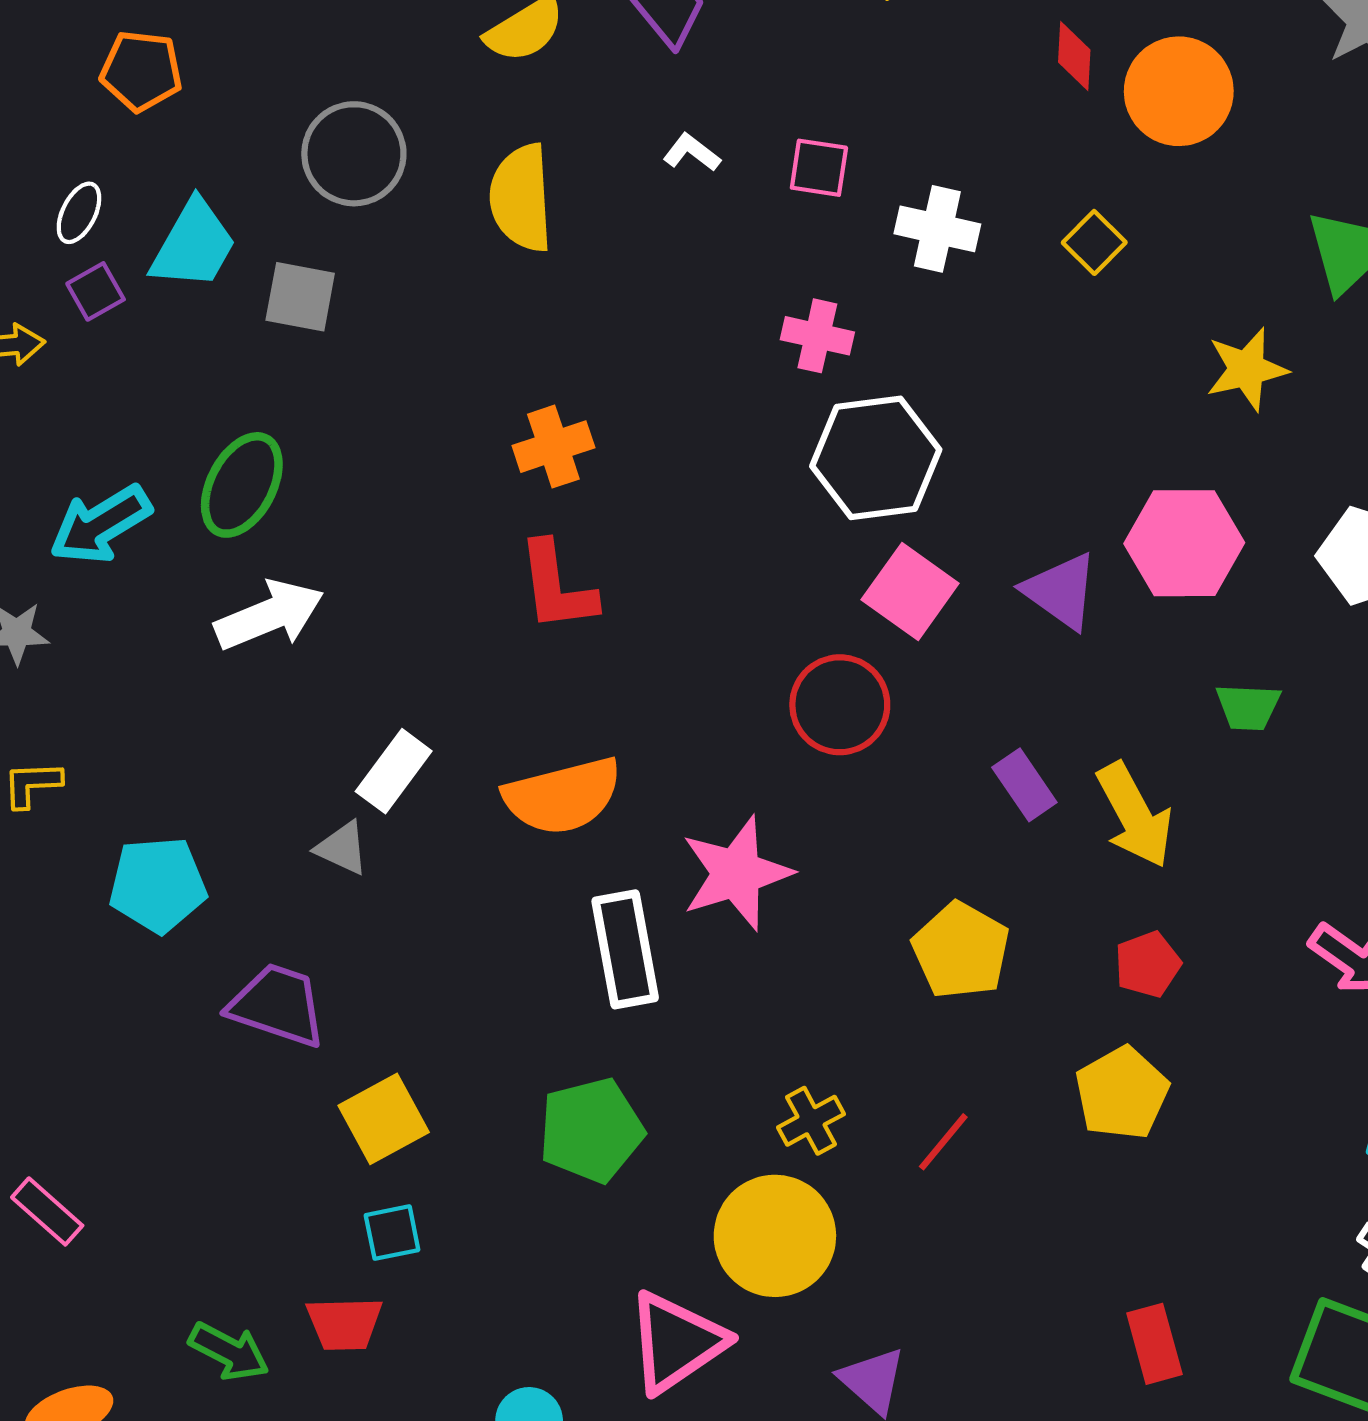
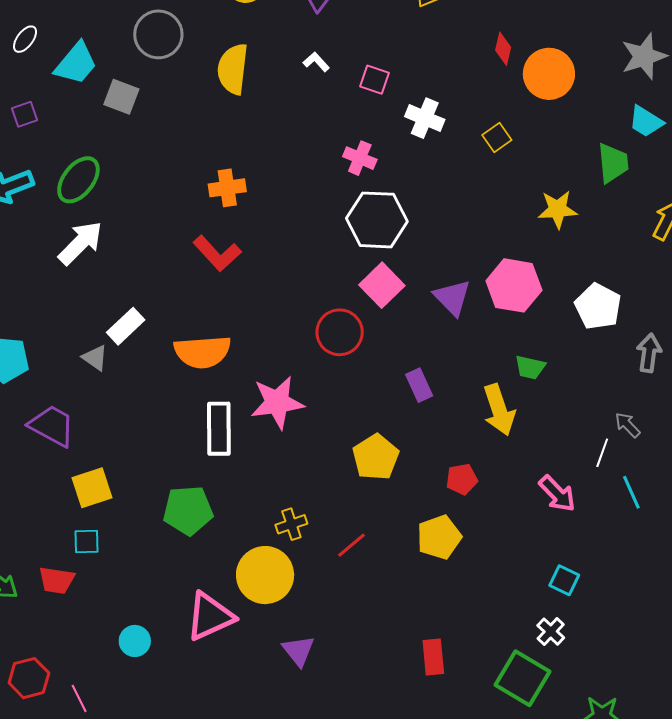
purple square: (96, 291) -> (24, 114), moved
red L-shape: (557, 586) -> (217, 253), turned -45
white arrow: (269, 615) -> (80, 243), turned -33
yellow arrow: (1135, 815) -> (499, 410), moved

